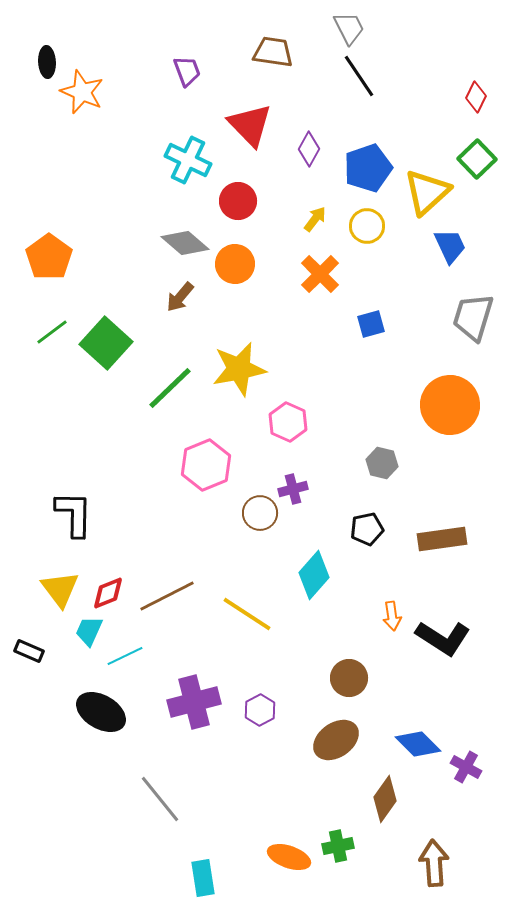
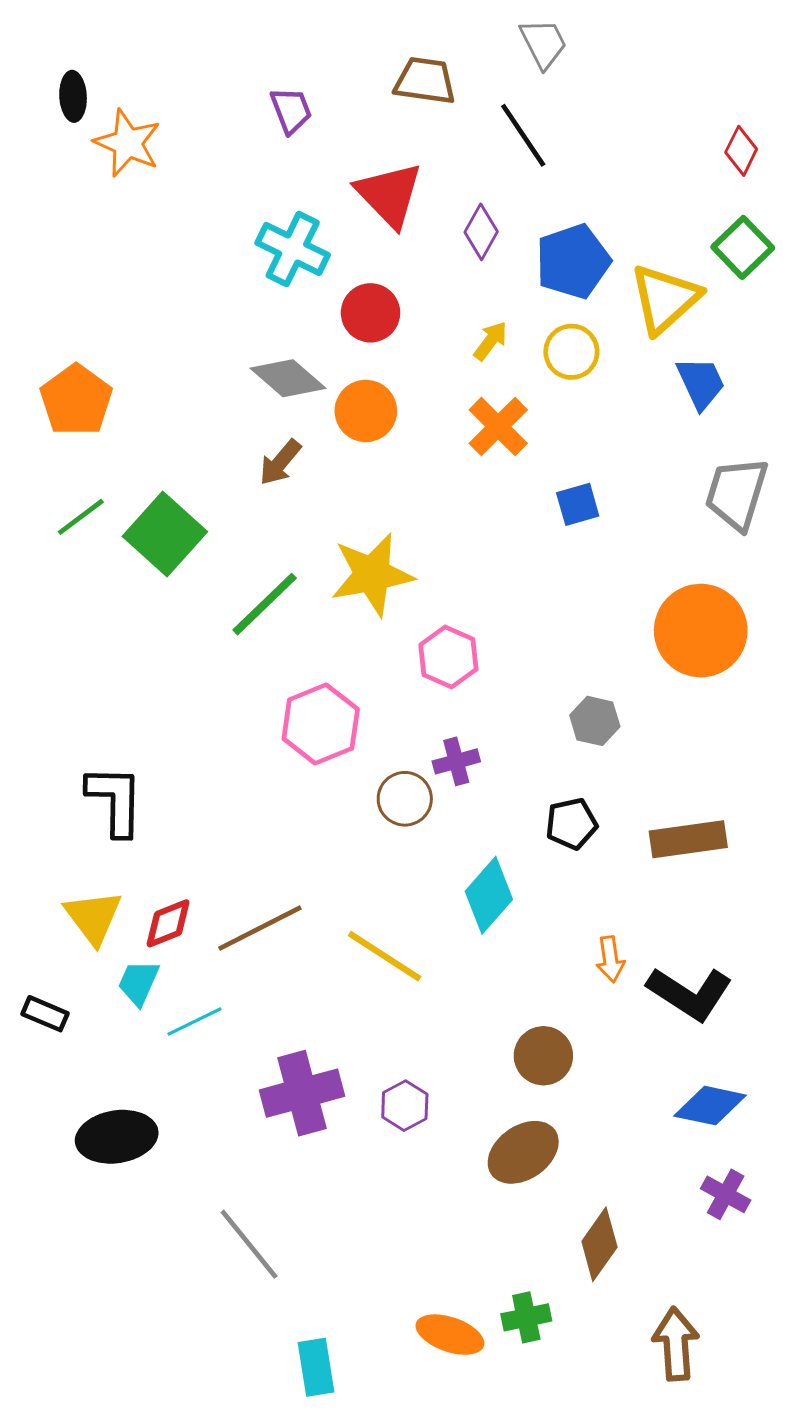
black line: (359, 76) -> (523, 135), moved
black ellipse: (101, 712) -> (117, 1137), moved, turned -39
blue diamond: (418, 744) -> (710, 1106), moved, turned -33

